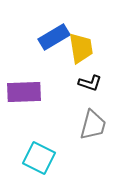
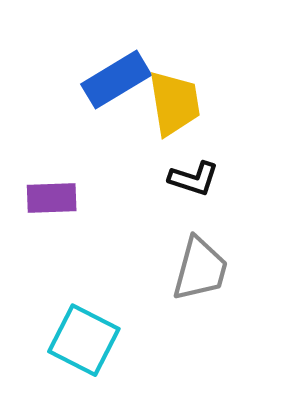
purple rectangle: (24, 92) -> (52, 198), size x0.7

